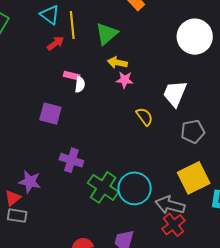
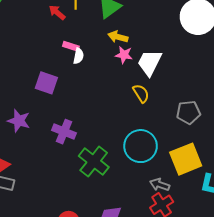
red arrow: (55, 43) -> (57, 13), turned -108
white trapezoid: (175, 94) -> (150, 63), moved
purple star: (30, 182) -> (19, 121), moved
cyan circle: (135, 188) -> (141, 146), moved
gray arrow: (170, 205) -> (160, 185), size x0.7

